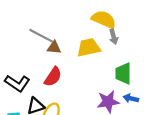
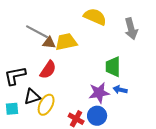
gray arrow: (114, 37) -> (131, 29), moved, size x1.5
yellow trapezoid: (89, 48) -> (66, 42), moved
black L-shape: (17, 83) -> (15, 76), turned 135

